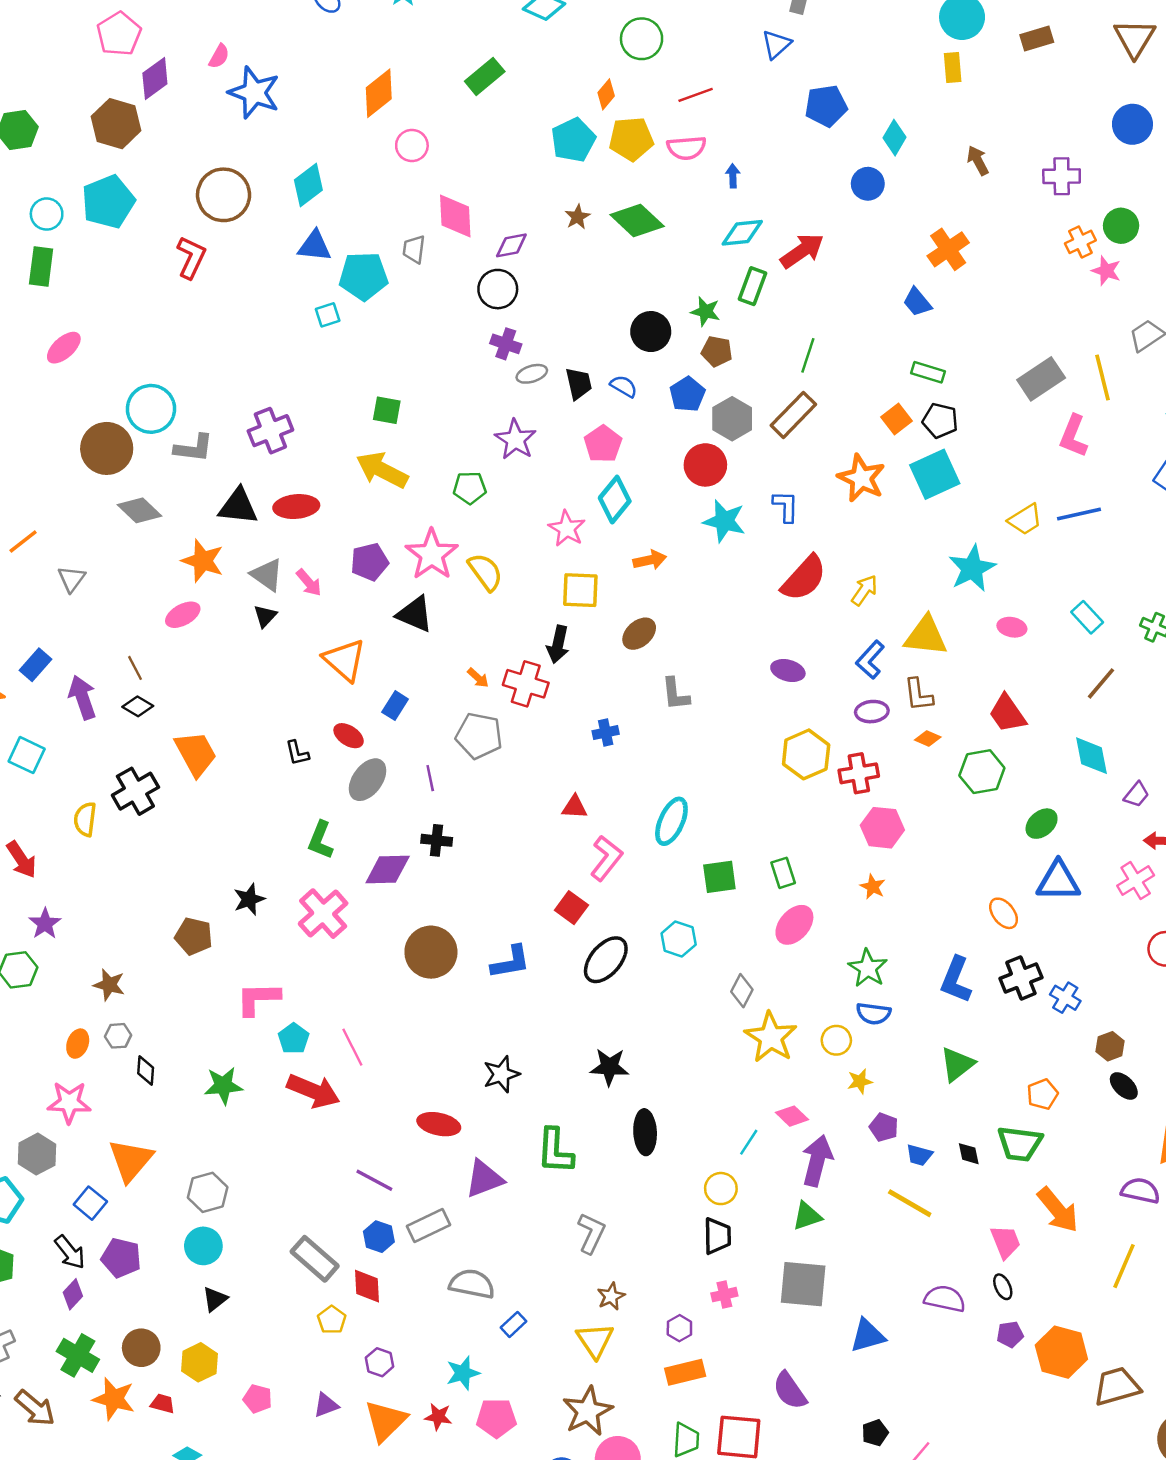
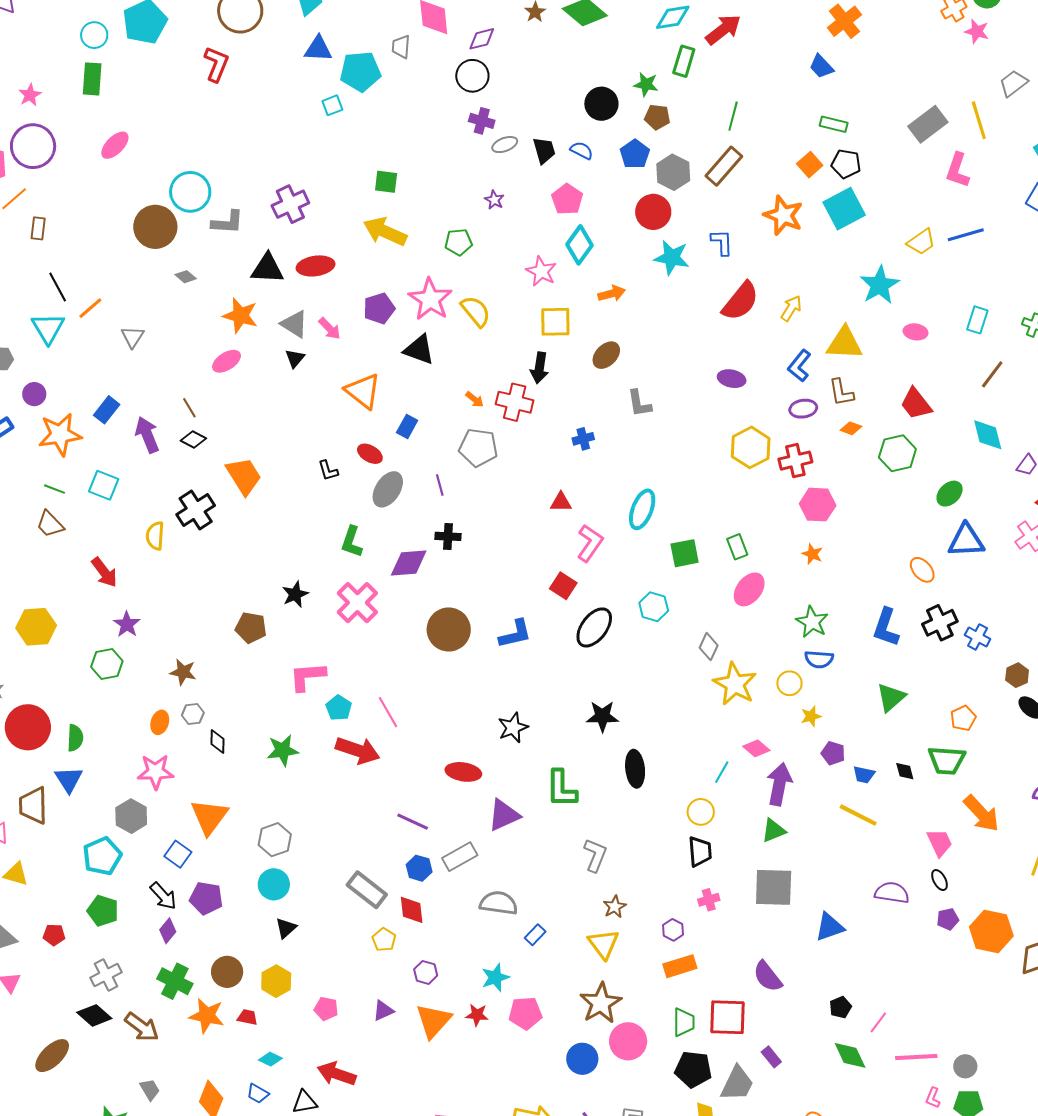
purple star: (515, 440) -> (494, 200), size x0.6
gray diamond: (140, 510) -> (186, 277), size x0.6
cyan rectangle: (1087, 617) -> (977, 320), turned 64

